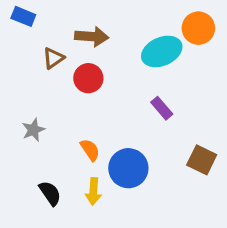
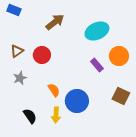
orange circle: (198, 28) -> (119, 56), moved
brown arrow: (92, 36) -> (55, 22), turned -42
brown triangle: (53, 58) -> (17, 51), moved
red circle: (88, 78) -> (42, 55), moved

